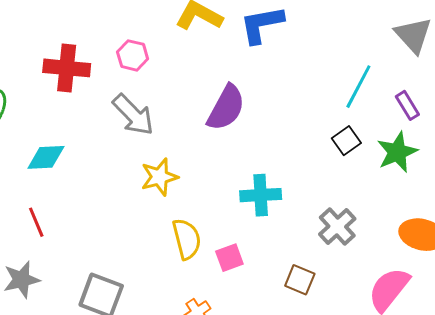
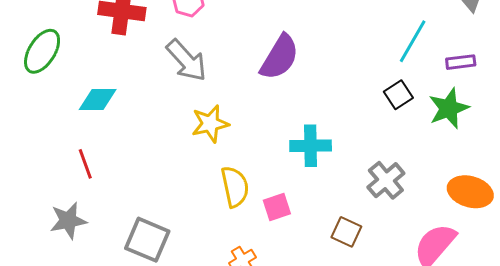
purple rectangle: (407, 105) -> (461, 62), turned -68

